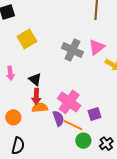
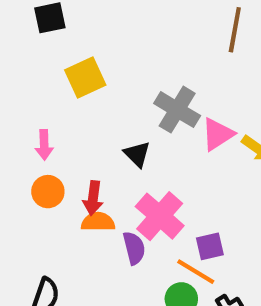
pink triangle: (97, 47) -> (218, 134), moved
black triangle: (35, 79) -> (137, 154), moved
orange circle: (13, 117) -> (48, 192), moved
orange line: (73, 125) -> (196, 272), moved

